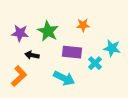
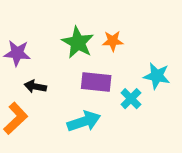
green star: (48, 31) -> (78, 42), moved
cyan arrow: (64, 78) -> (84, 121), turned -45

